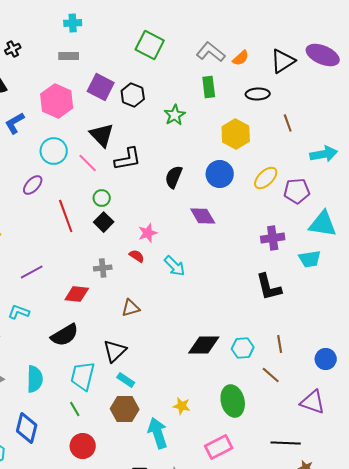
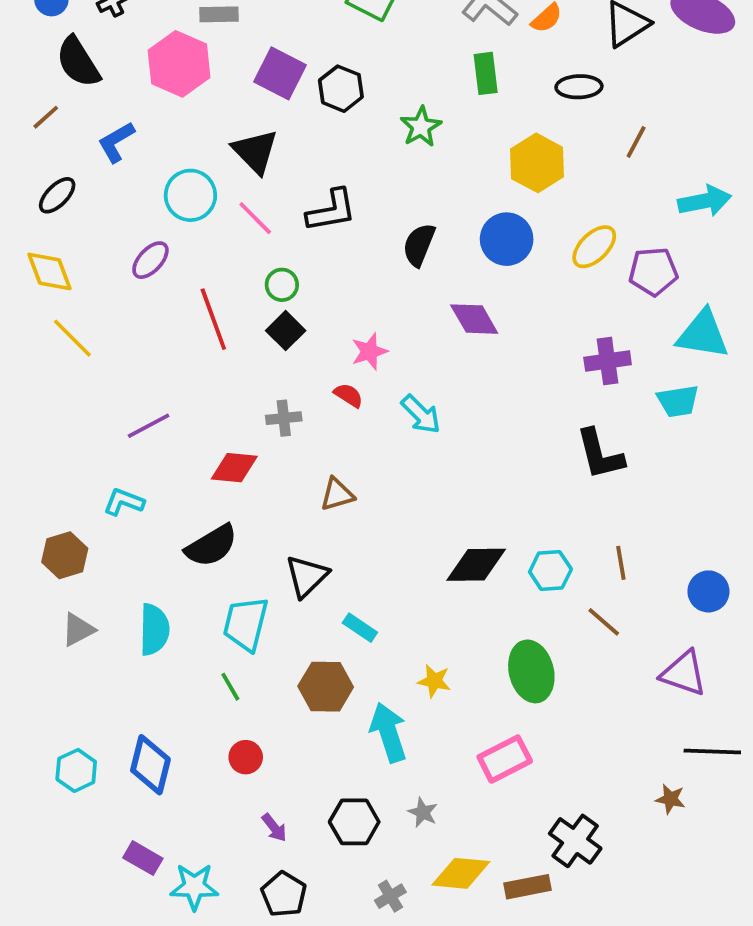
pink hexagon: (57, 101) -> (179, 64), moved
brown line: (288, 123) -> (636, 142), turned 48
black triangle: (102, 135) -> (255, 151), moved
cyan rectangle: (126, 380) -> (360, 628), moved
blue diamond: (27, 428) -> (150, 765), moved
black line: (286, 443) -> (712, 751), moved
red circle: (83, 446) -> (246, 757), size x0.7

